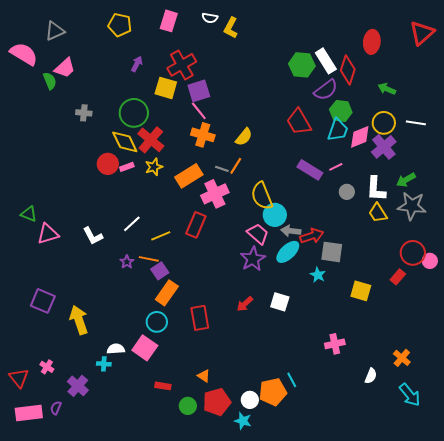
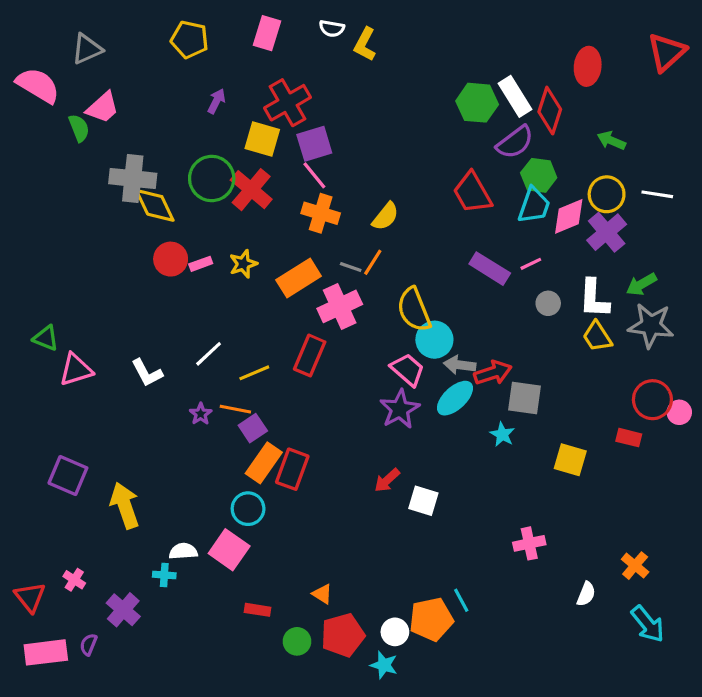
gray cross: (84, 113) -> (133, 179), size x1.8
red cross: (151, 140) -> (251, 190), moved
yellow diamond: (125, 142) -> (155, 205), moved
red rectangle: (398, 277) -> (629, 438), turned 63
white square: (280, 302) -> (423, 501), moved
red rectangle: (200, 318) -> (292, 469), moved, turned 30

